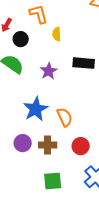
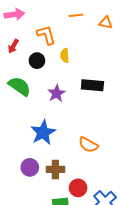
black circle: (21, 39) -> (37, 61), moved
orange semicircle: (65, 117) -> (88, 145), moved, turned 144
red circle: (81, 146) -> (78, 188), moved

